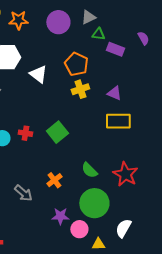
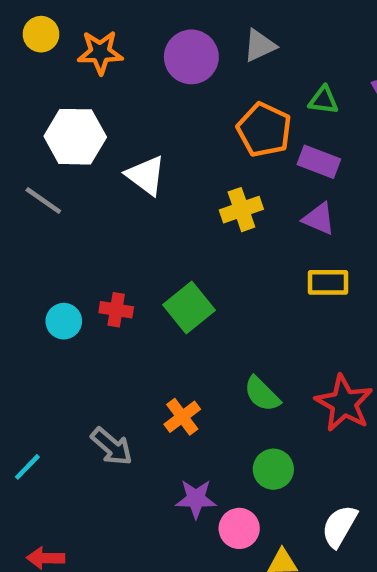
green triangle: (98, 34) -> (323, 100), moved
purple rectangle: (115, 49) -> (319, 162), moved
orange pentagon: (76, 64) -> (264, 130), moved
yellow rectangle: (118, 121) -> (328, 282), size x0.7
green circle: (94, 203) -> (273, 469), size x0.6

